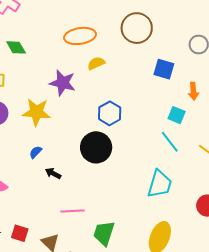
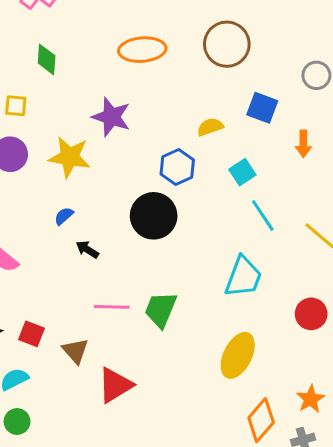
green diamond: (16, 47) -> (47, 59), turned 30
yellow semicircle: (96, 63) -> (210, 127), moved
cyan square: (177, 115) -> (242, 172), moved, turned 30
green trapezoid: (104, 233) -> (161, 310), moved

